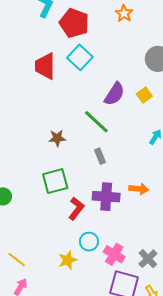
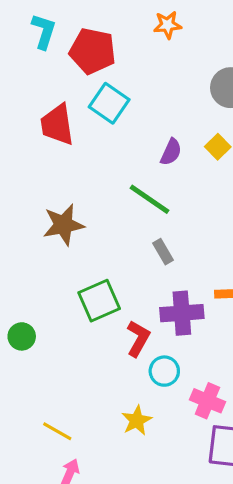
orange star: (124, 13) -> (168, 25), turned -30
purple semicircle: (114, 94) -> (171, 152), size x0.7
brown star: (57, 138) -> (63, 225), moved, size x1.5
cyan circle: (89, 242) -> (164, 371), moved

